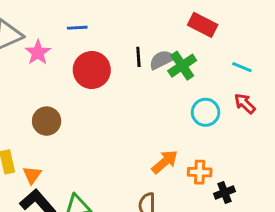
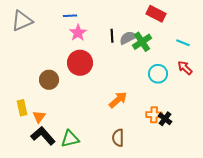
pink star: (38, 52) -> (78, 33), moved
red circle: (92, 70) -> (80, 63), moved
orange arrow: (165, 162) -> (118, 100), moved
black cross: (224, 192) -> (165, 119), moved, turned -32

